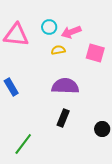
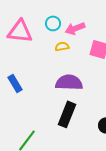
black rectangle: (63, 118) -> (67, 114), size x1.4

